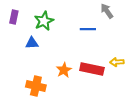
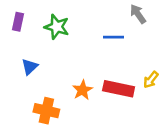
green star: (44, 21) -> (57, 27), turned -30
blue triangle: (32, 43) -> (30, 67), moved, turned -40
yellow arrow: (117, 62) -> (151, 80), turned -48

